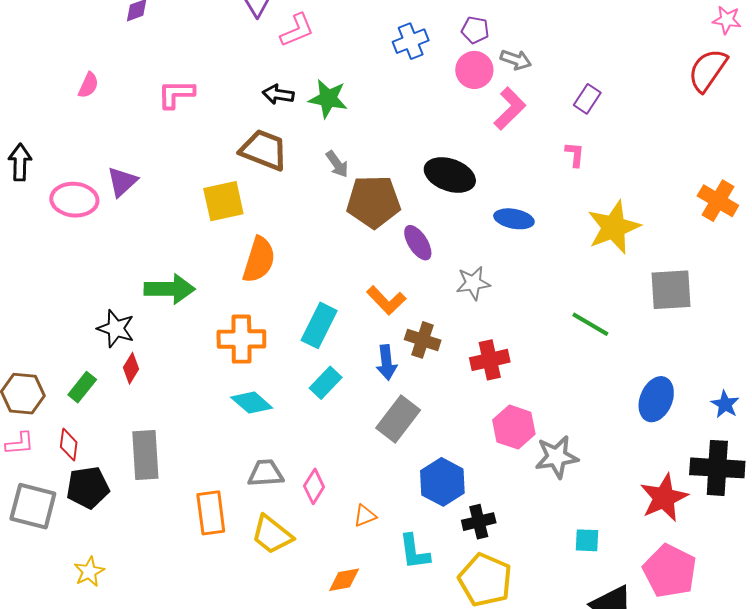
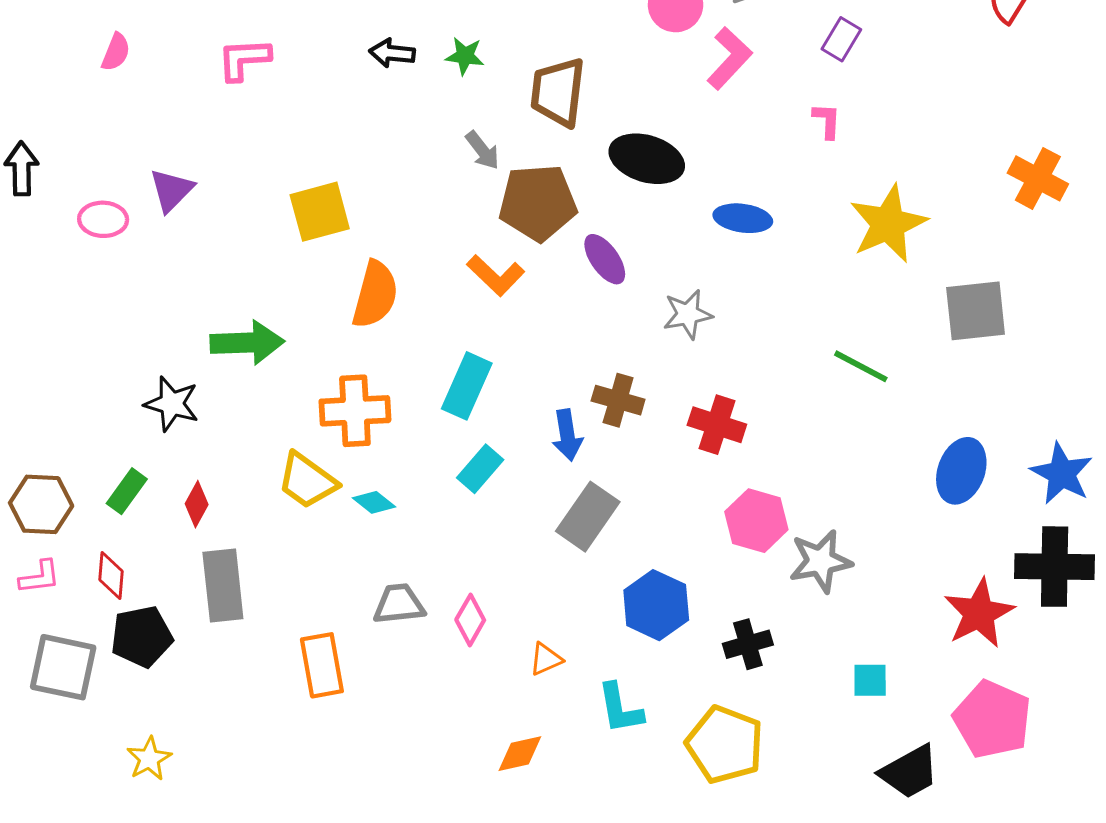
green star: (328, 99) -> (465, 56), size x0.7
brown trapezoid: (264, 150) -> (558, 92), moved, turned -102
pink ellipse: (74, 200) -> (103, 219), size x0.7
orange L-shape: (386, 300) -> (496, 275), moved
red cross: (490, 360) -> (717, 425), turned 33
red diamond: (131, 368) -> (197, 504), moved
cyan diamond: (252, 403) -> (374, 502), size x0.7
blue star: (725, 404) -> (1062, 474), size x1.5
black cross: (479, 522) -> (748, 644), moved
yellow trapezoid: (272, 535) -> (307, 481), moved

